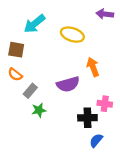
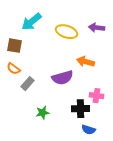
purple arrow: (105, 14) -> (96, 28), moved
orange arrow: (93, 67) -> (86, 62), turned -54
green star: (39, 110) -> (42, 113), moved
blue semicircle: (96, 140) -> (88, 130), turned -112

